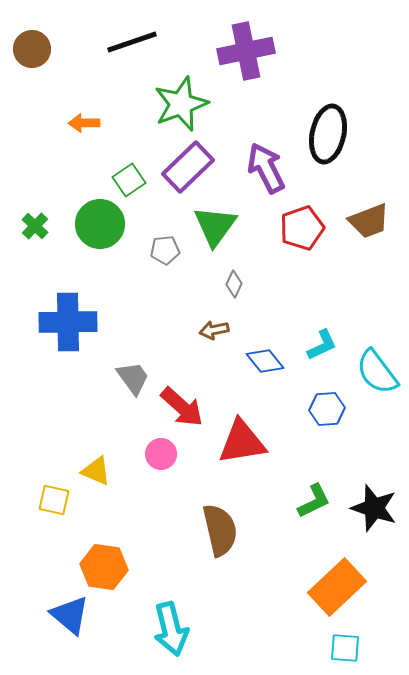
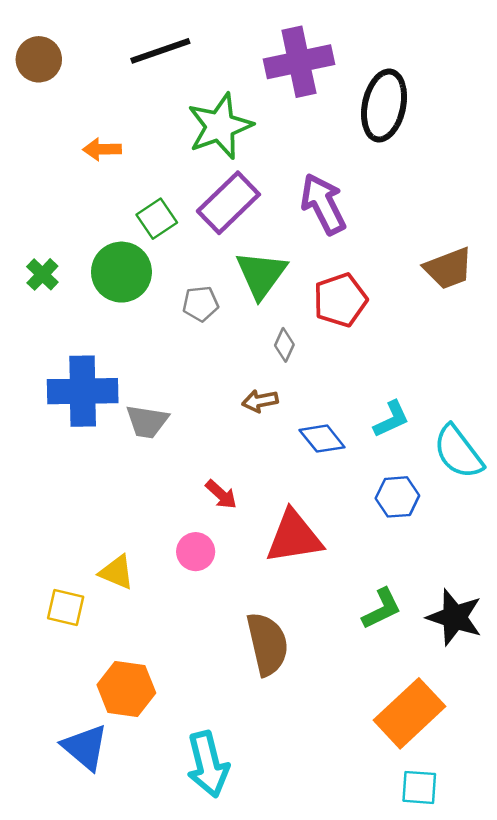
black ellipse: (328, 134) -> (384, 106), moved
red pentagon: (302, 228) -> (340, 300), moved
gray trapezoid: (133, 378) -> (147, 422), moved, turned 135
red arrow: (182, 407) -> (221, 494), size x0.6

